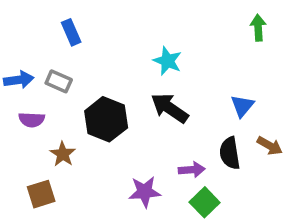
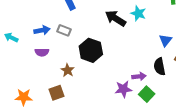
cyan star: (168, 61) -> (138, 13), moved
black arrow: (170, 108) -> (116, 18), moved
purple semicircle: (32, 120) -> (42, 52), moved
purple star: (145, 192) -> (123, 89), moved

